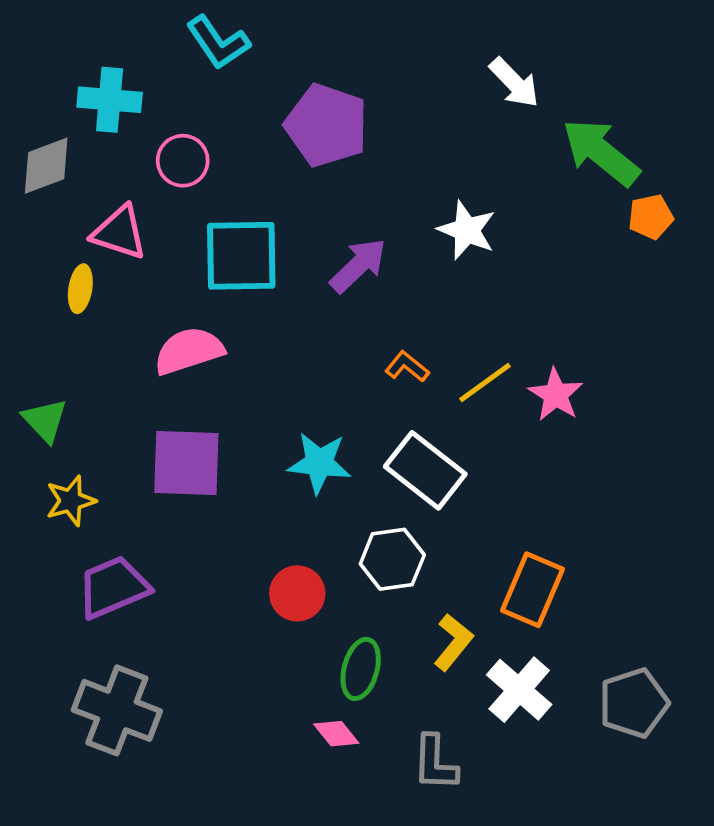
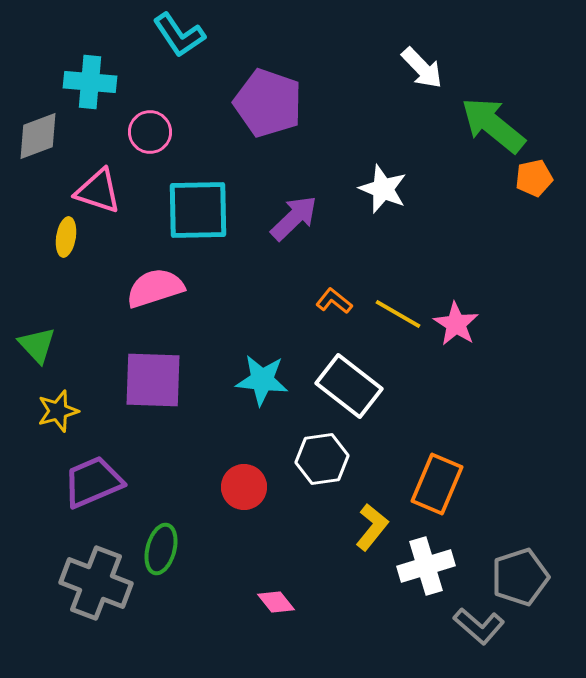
yellow line: (485, 383) -> (398, 314), turned 66
green ellipse: (361, 669) -> (161, 549), moved
white cross: (519, 690) -> (426, 566), turned 32
gray L-shape: (435, 763) -> (479, 626), moved, turned -51

